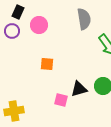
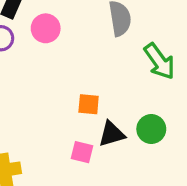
orange square: (47, 64) -> (89, 104), moved

